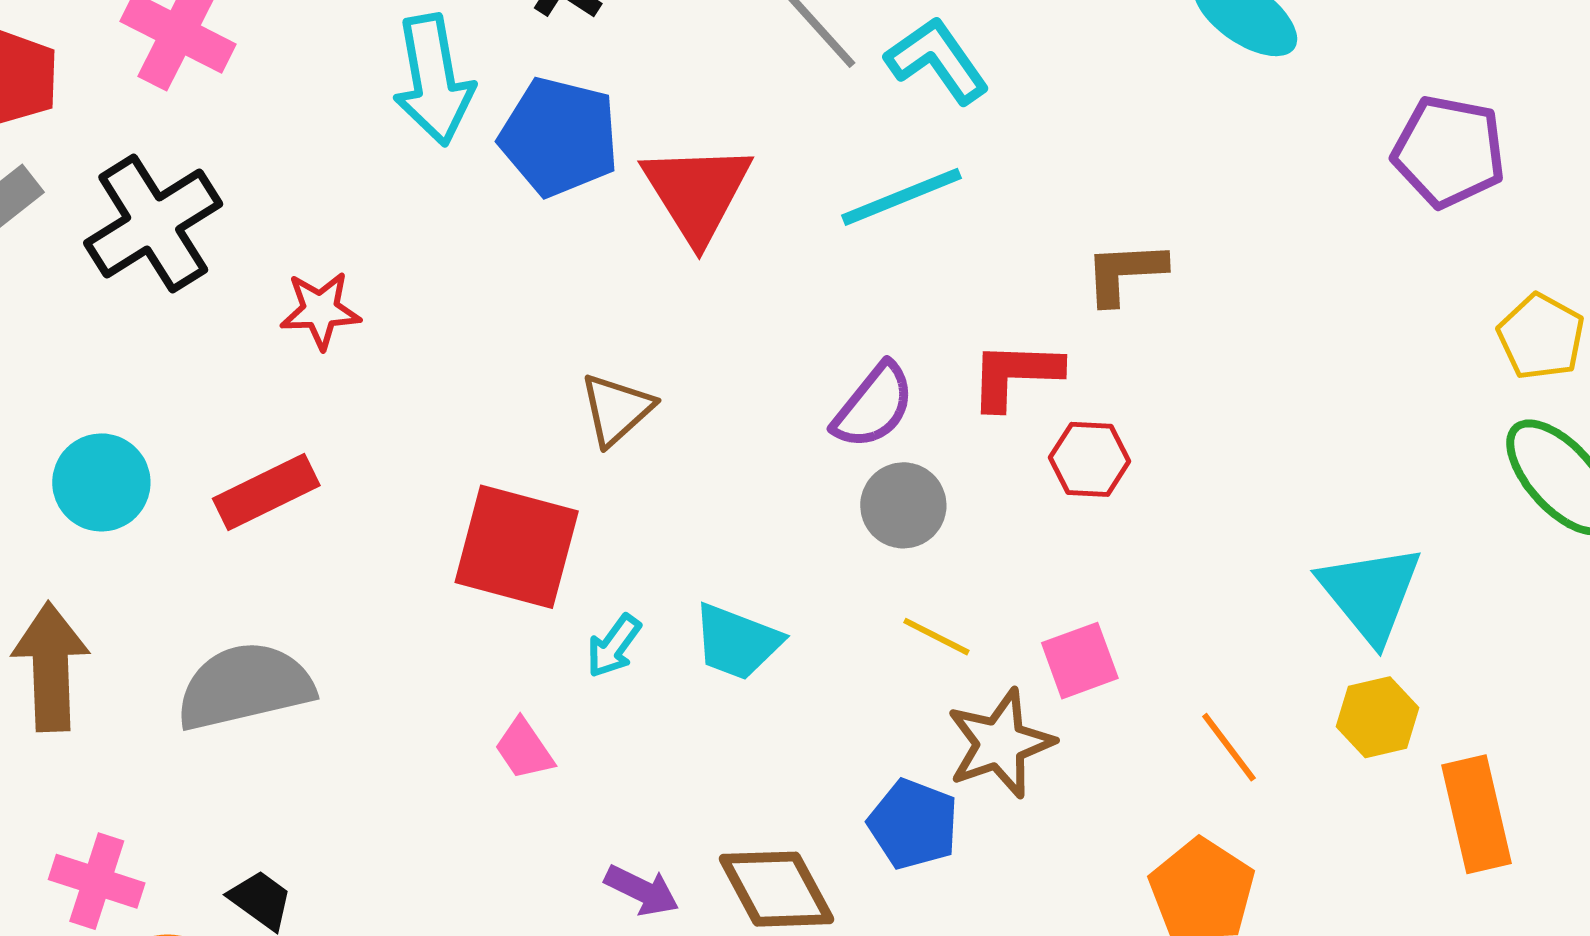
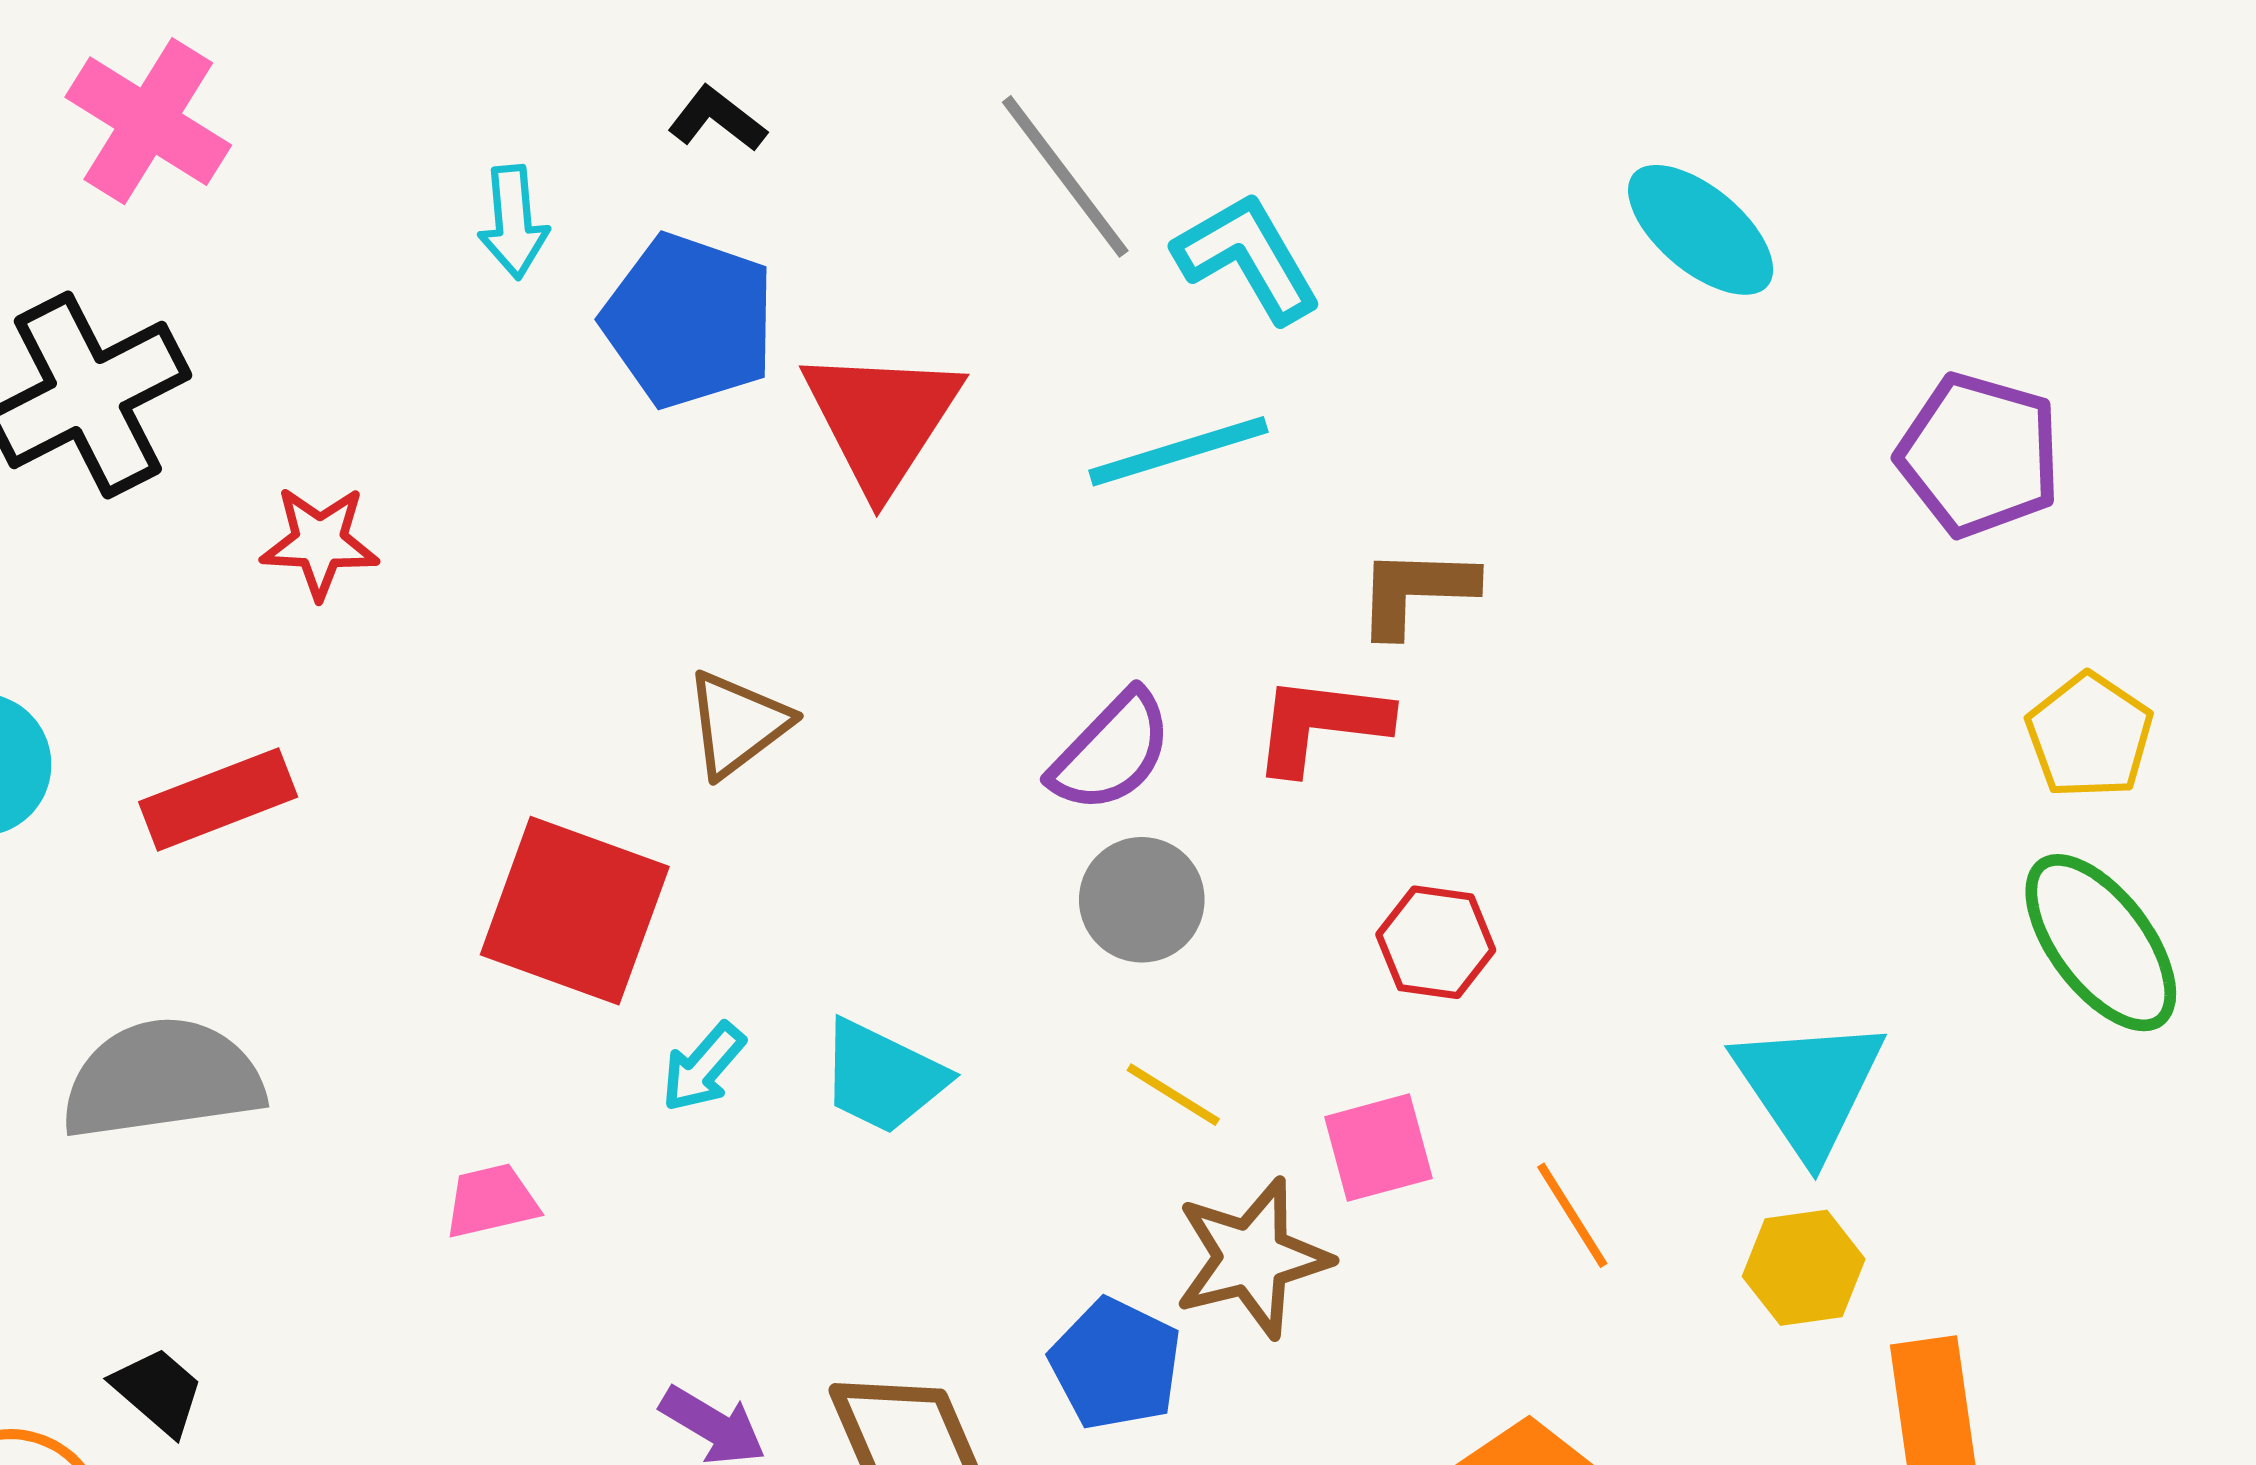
cyan arrow: (433, 80) -> (513, 222), size x0.6
brown L-shape: (1125, 273) -> (1416, 591), moved
red hexagon: (1090, 459) -> (1436, 942), moved
orange line: (1229, 747) -> (1572, 1215), moved
pink trapezoid: (524, 749) -> (491, 1201), moved, turned 106

